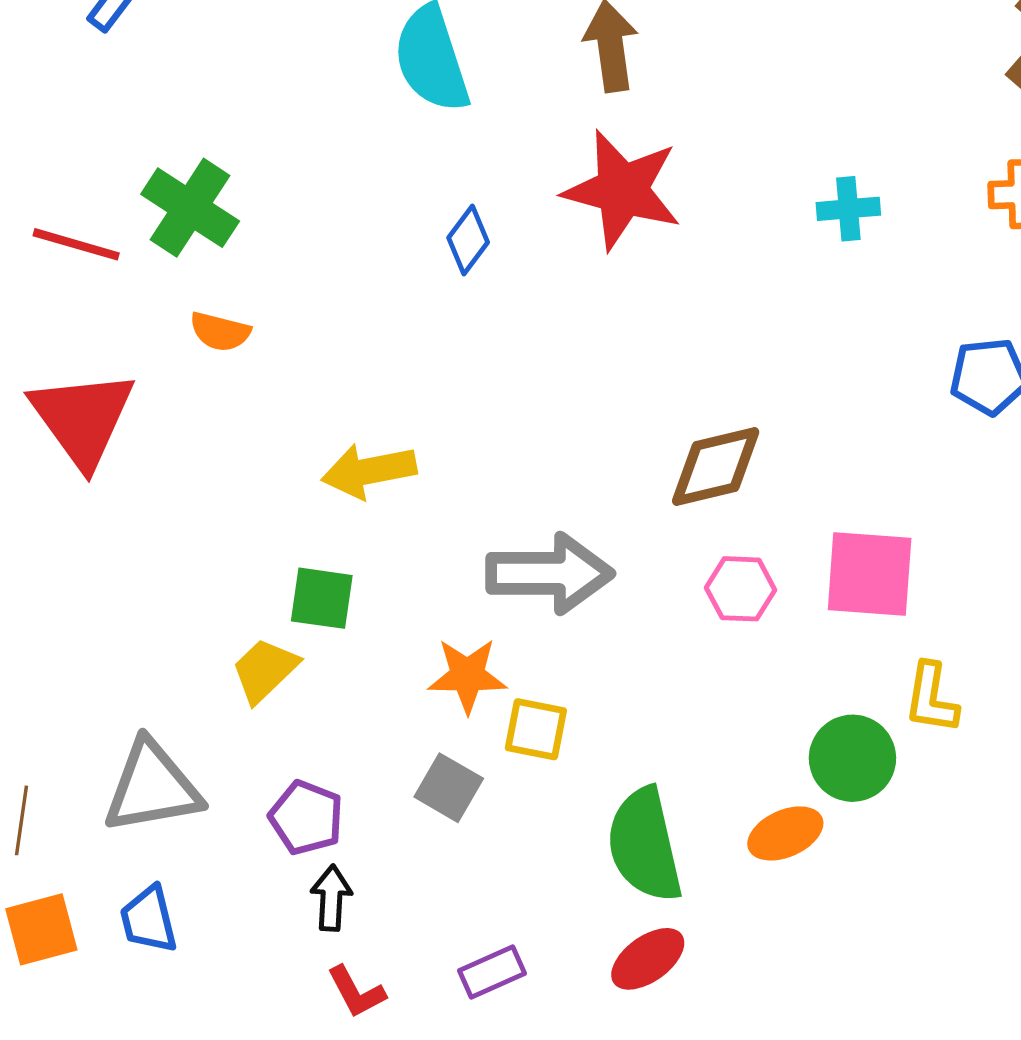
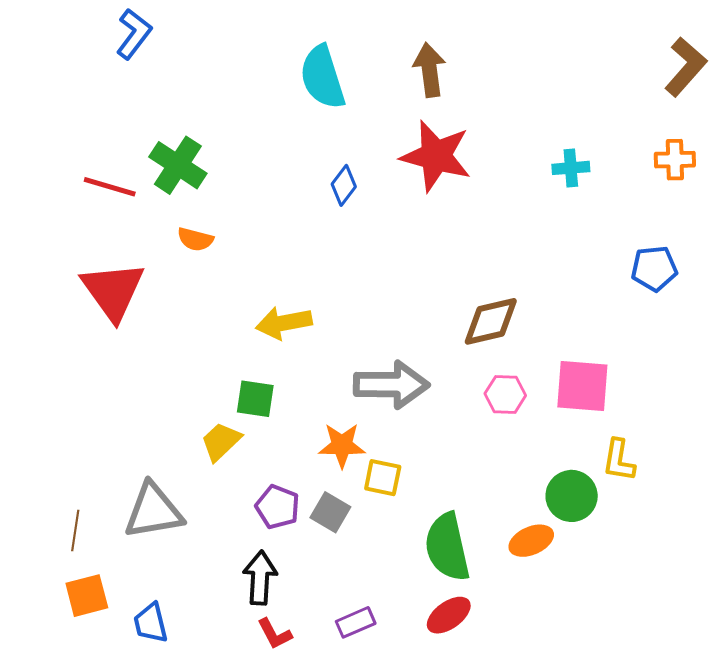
purple pentagon: (306, 818) -> (277, 507), moved
black arrow: (331, 898) -> (260, 578), size x1.4
blue trapezoid: (149, 919) -> (151, 623), moved

